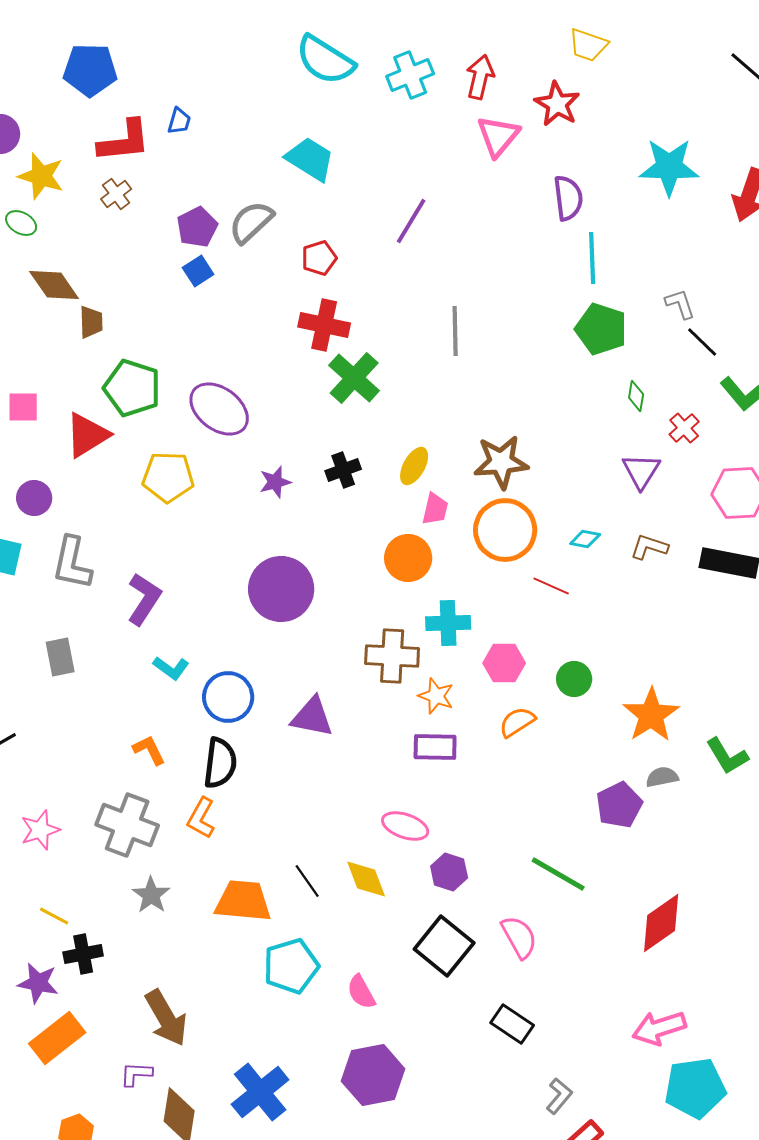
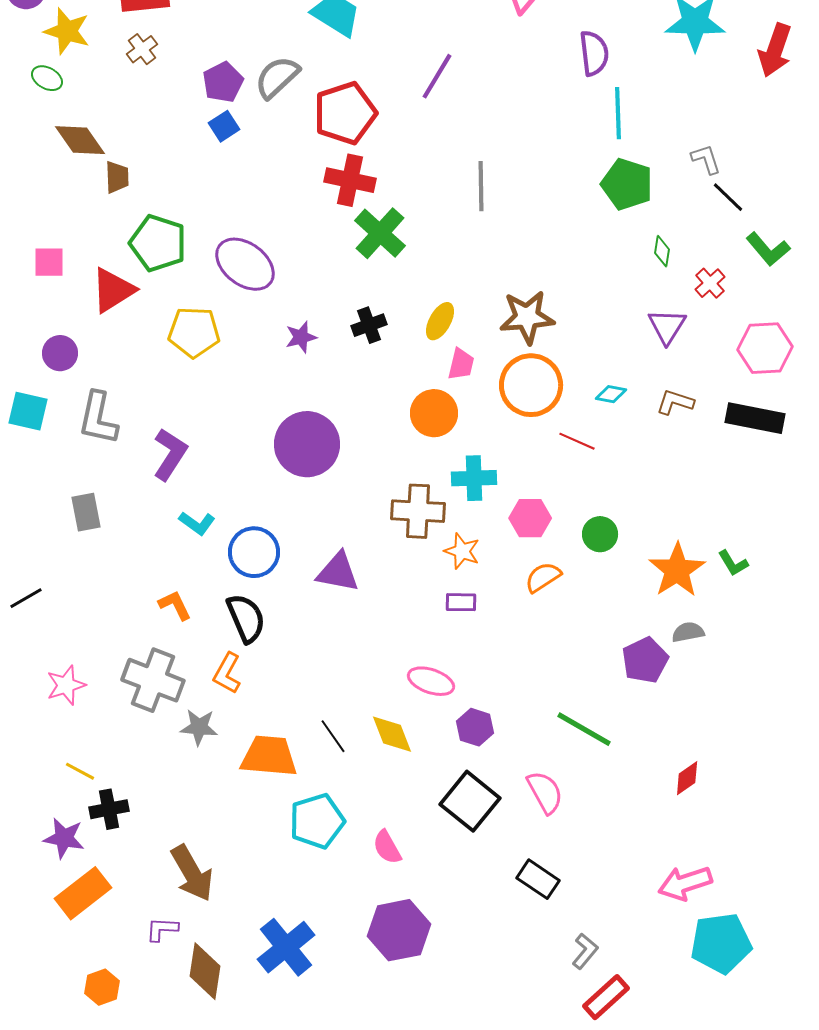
red pentagon: (319, 258) -> (345, 113), size x1.8
purple rectangle: (435, 747) -> (461, 602), size x0.7
green L-shape: (727, 756) -> (733, 563), moved, size x0.7
black semicircle: (220, 763) -> (246, 618), turned -30
gray star: (151, 895) -> (199, 727), moved, turned -30
red diamond: (661, 923) -> (687, 778), size x0.6

